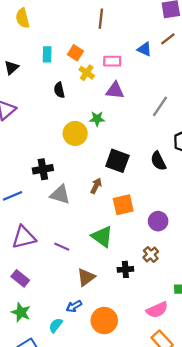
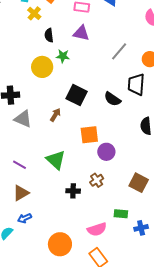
yellow cross: (87, 73) -> (34, 13), moved
black semicircle: (59, 90) -> (49, 35), moved
black semicircle: (158, 161) -> (112, 99), turned -36
orange square: (123, 205) -> (89, 135), moved
brown triangle: (86, 277) -> (21, 193), moved
orange circle: (104, 321) -> (60, 244), moved

